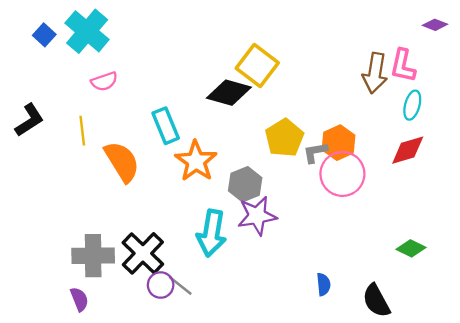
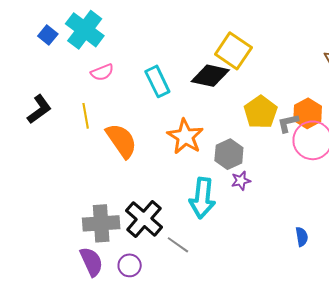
cyan rectangle: (166, 126) -> (157, 81), moved
purple star: (257, 216) -> (241, 181), size x0.6
purple circle: (161, 285) -> (130, 265), moved
purple semicircle: (79, 299) -> (91, 262), size x1.4

